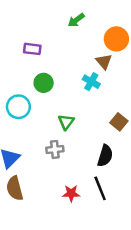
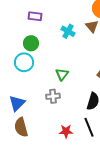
cyan cross: (91, 82) -> (68, 31), moved
green circle: (44, 83) -> (31, 43), moved

